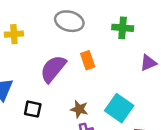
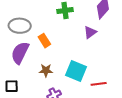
gray ellipse: (69, 21) -> (20, 26), moved
brown star: (79, 109) -> (46, 70), moved

